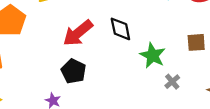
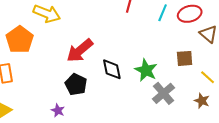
black diamond: (120, 29) -> (112, 69), moved
gray cross: (172, 82) -> (163, 93), size x1.6

